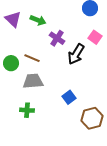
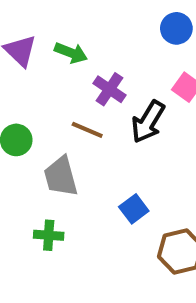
brown line: (32, 58) -> (87, 130), moved
gray trapezoid: (33, 81) -> (61, 176), turned -100

